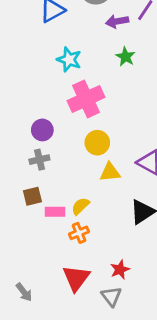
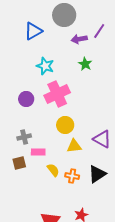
purple circle: (42, 130) -> (26, 99), moved
yellow semicircle: (80, 206) -> (53, 170), turned 96
pink rectangle: (55, 212) -> (38, 152), moved
orange cross: (79, 233) -> (72, 176), moved, turned 32

